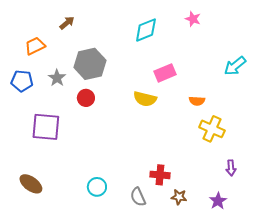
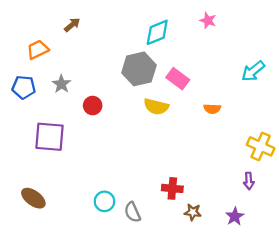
gray hexagon: (90, 64) -> (139, 69), moved
pink rectangle: (165, 73) -> (178, 79), turned 60
yellow cross: (212, 129) -> (261, 146), moved
gray semicircle: (138, 197) -> (132, 212), moved

